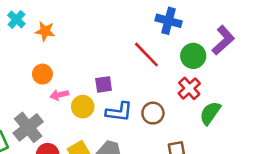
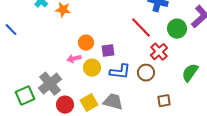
orange circle: (42, 74) -> (86, 43), moved
red cross: (189, 88) -> (159, 52), moved

